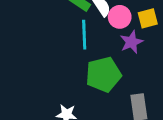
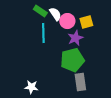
green pentagon: (103, 75) -> (72, 60), moved

